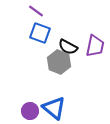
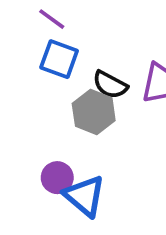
purple circle: (30, 111) -> (57, 178), moved

